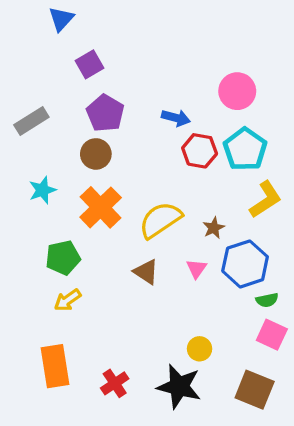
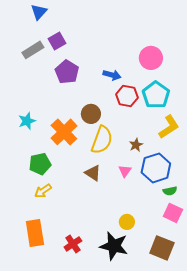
gray rectangle: (31, 121) -> (33, 50), moved
brown circle: (96, 154) -> (91, 114), moved
yellow semicircle: (160, 220) -> (102, 140), turned 144

